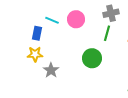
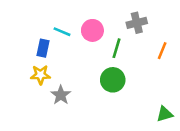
green line: (107, 33) -> (117, 48), moved

